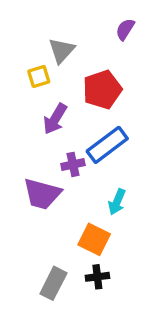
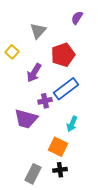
yellow square: (39, 77) -> (12, 52), moved, turned -32

